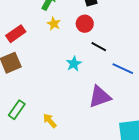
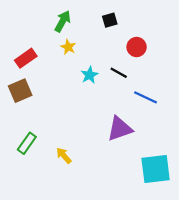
red circle: (85, 24) -> (137, 47), moved
cyan star: (74, 64) -> (90, 75), moved

